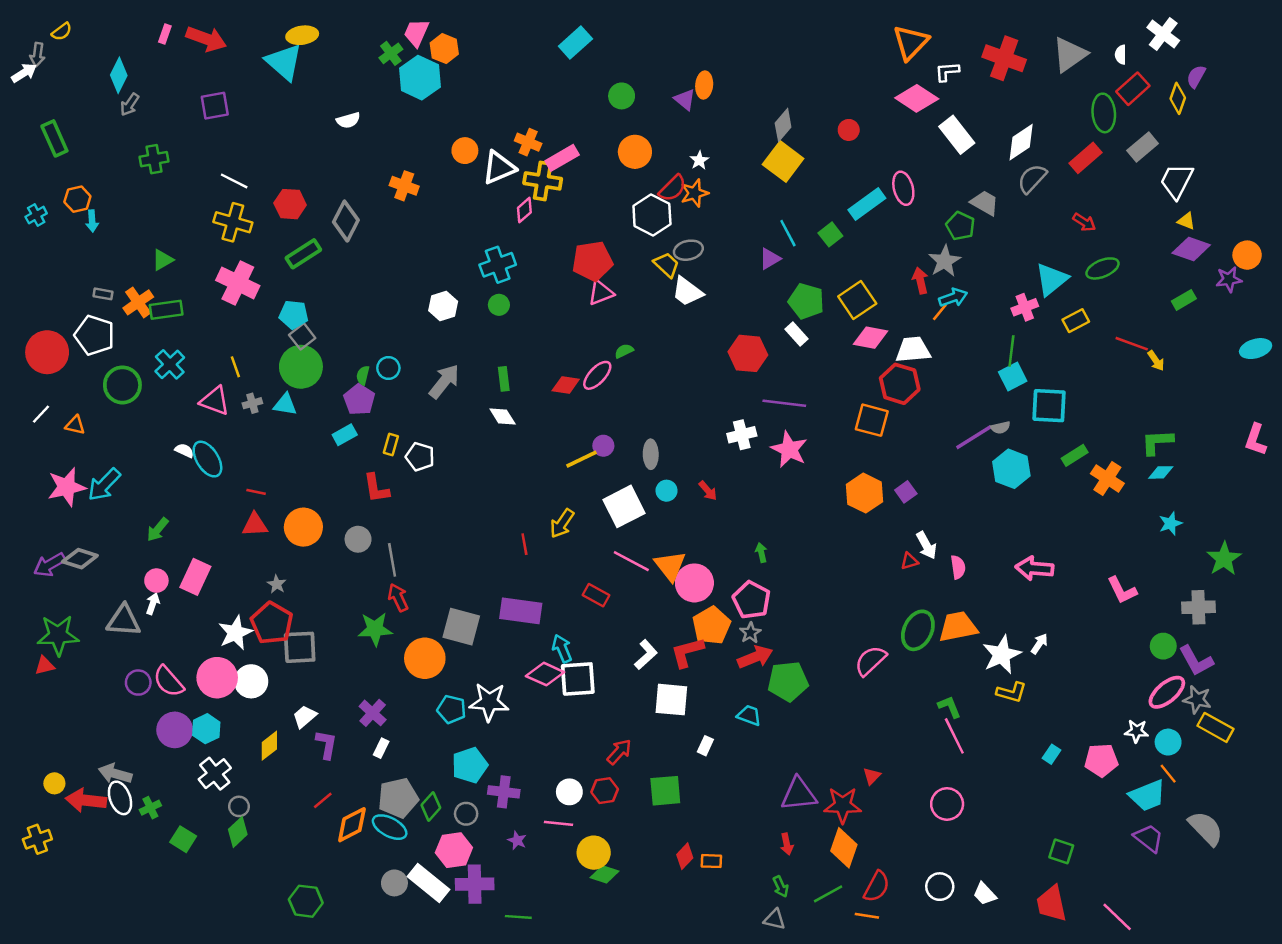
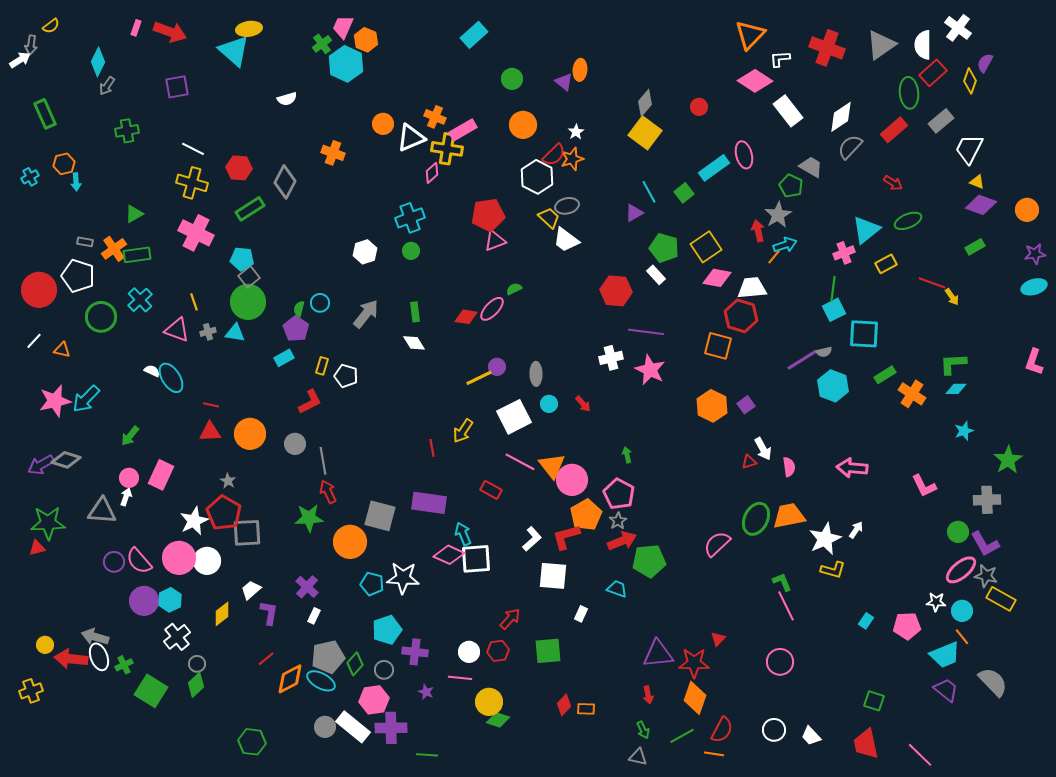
white semicircle: (1121, 55) -> (923, 45), size x1.8
purple star: (1229, 279) -> (1035, 254), moved
red L-shape: (376, 488) -> (310, 402), turned -108
green square: (183, 839) -> (151, 691), size x1.5

